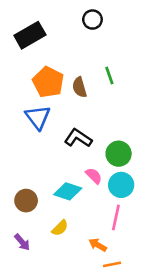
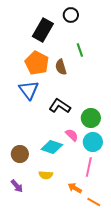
black rectangle: (30, 35) -> (43, 30), moved, turned -30
green line: (109, 76) -> (80, 50), moved
yellow semicircle: (60, 228) -> (46, 175), turned 48
orange line: (112, 264) -> (94, 202), moved, turned 40

